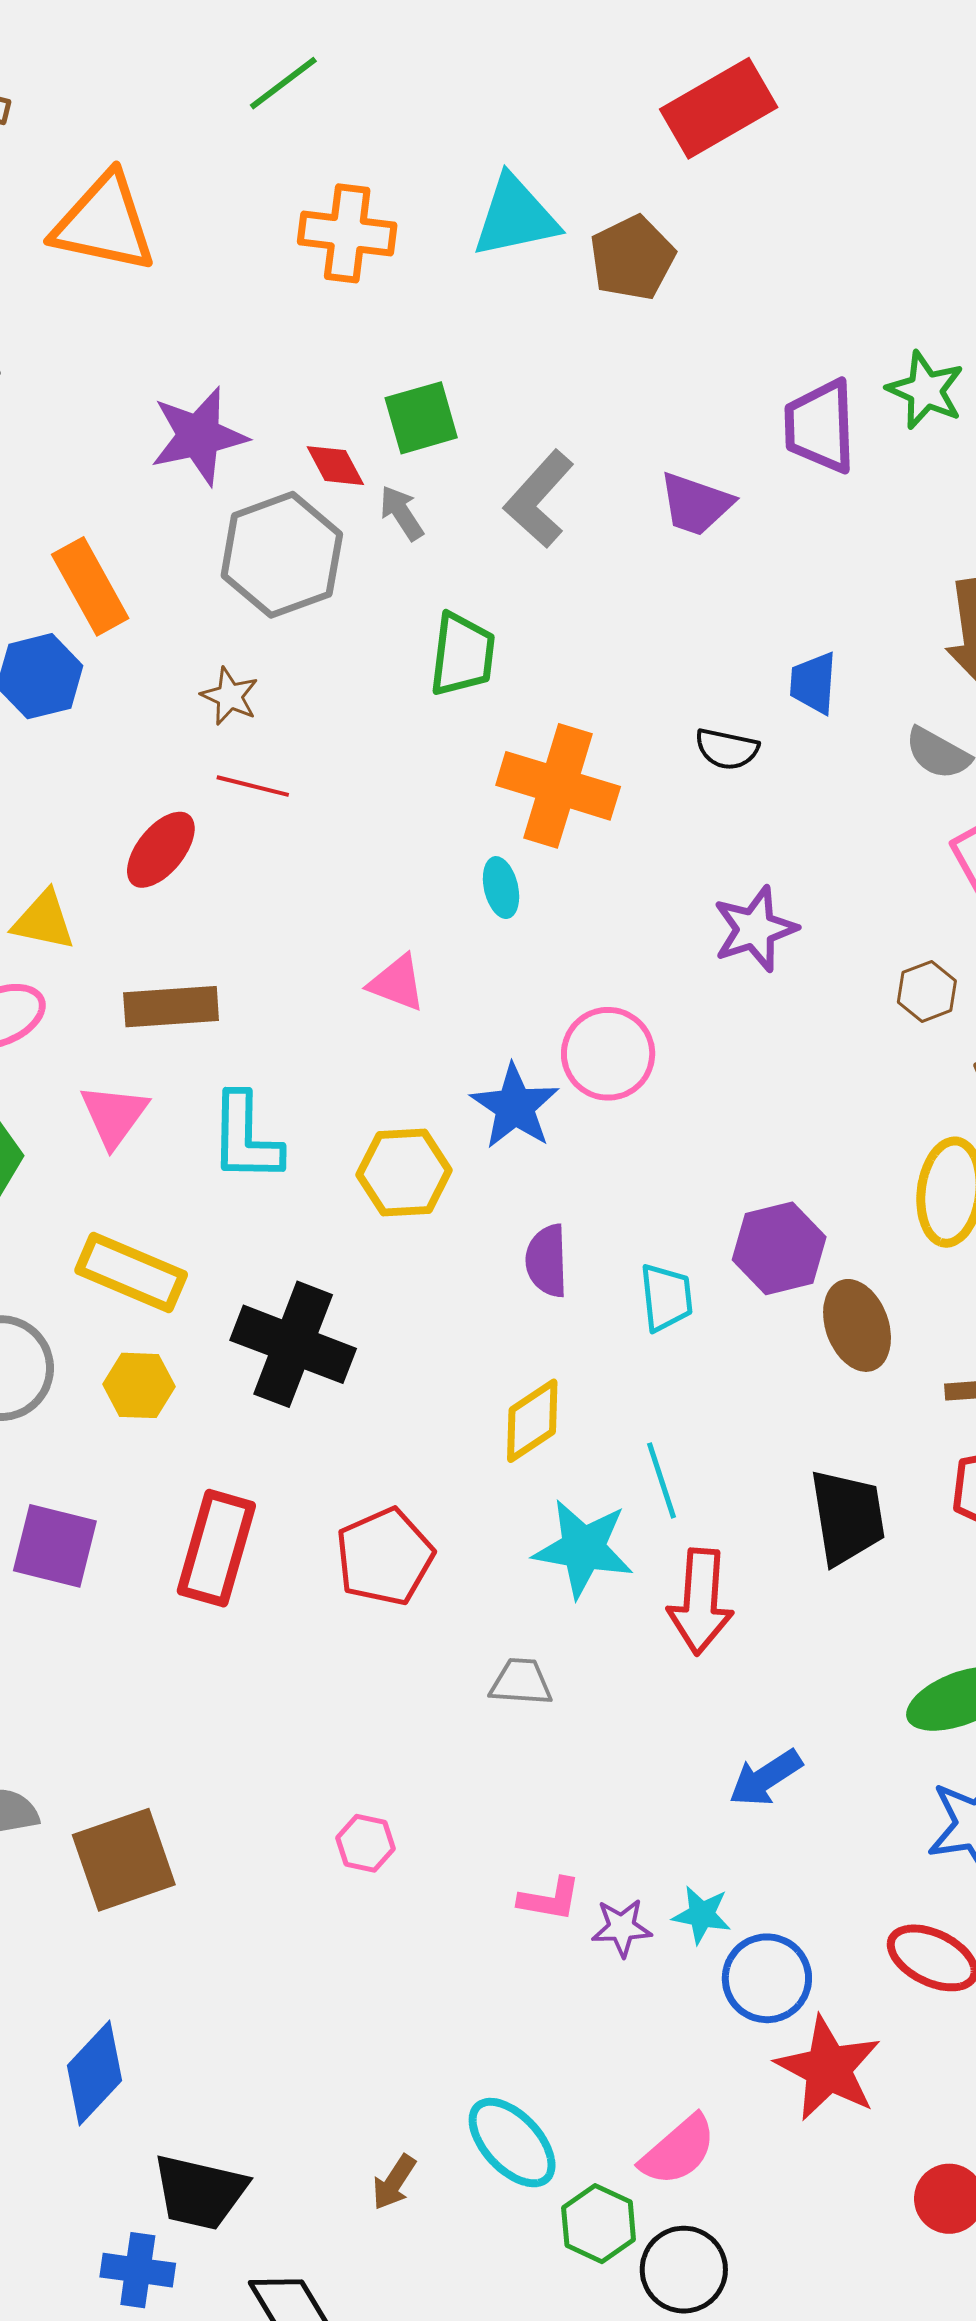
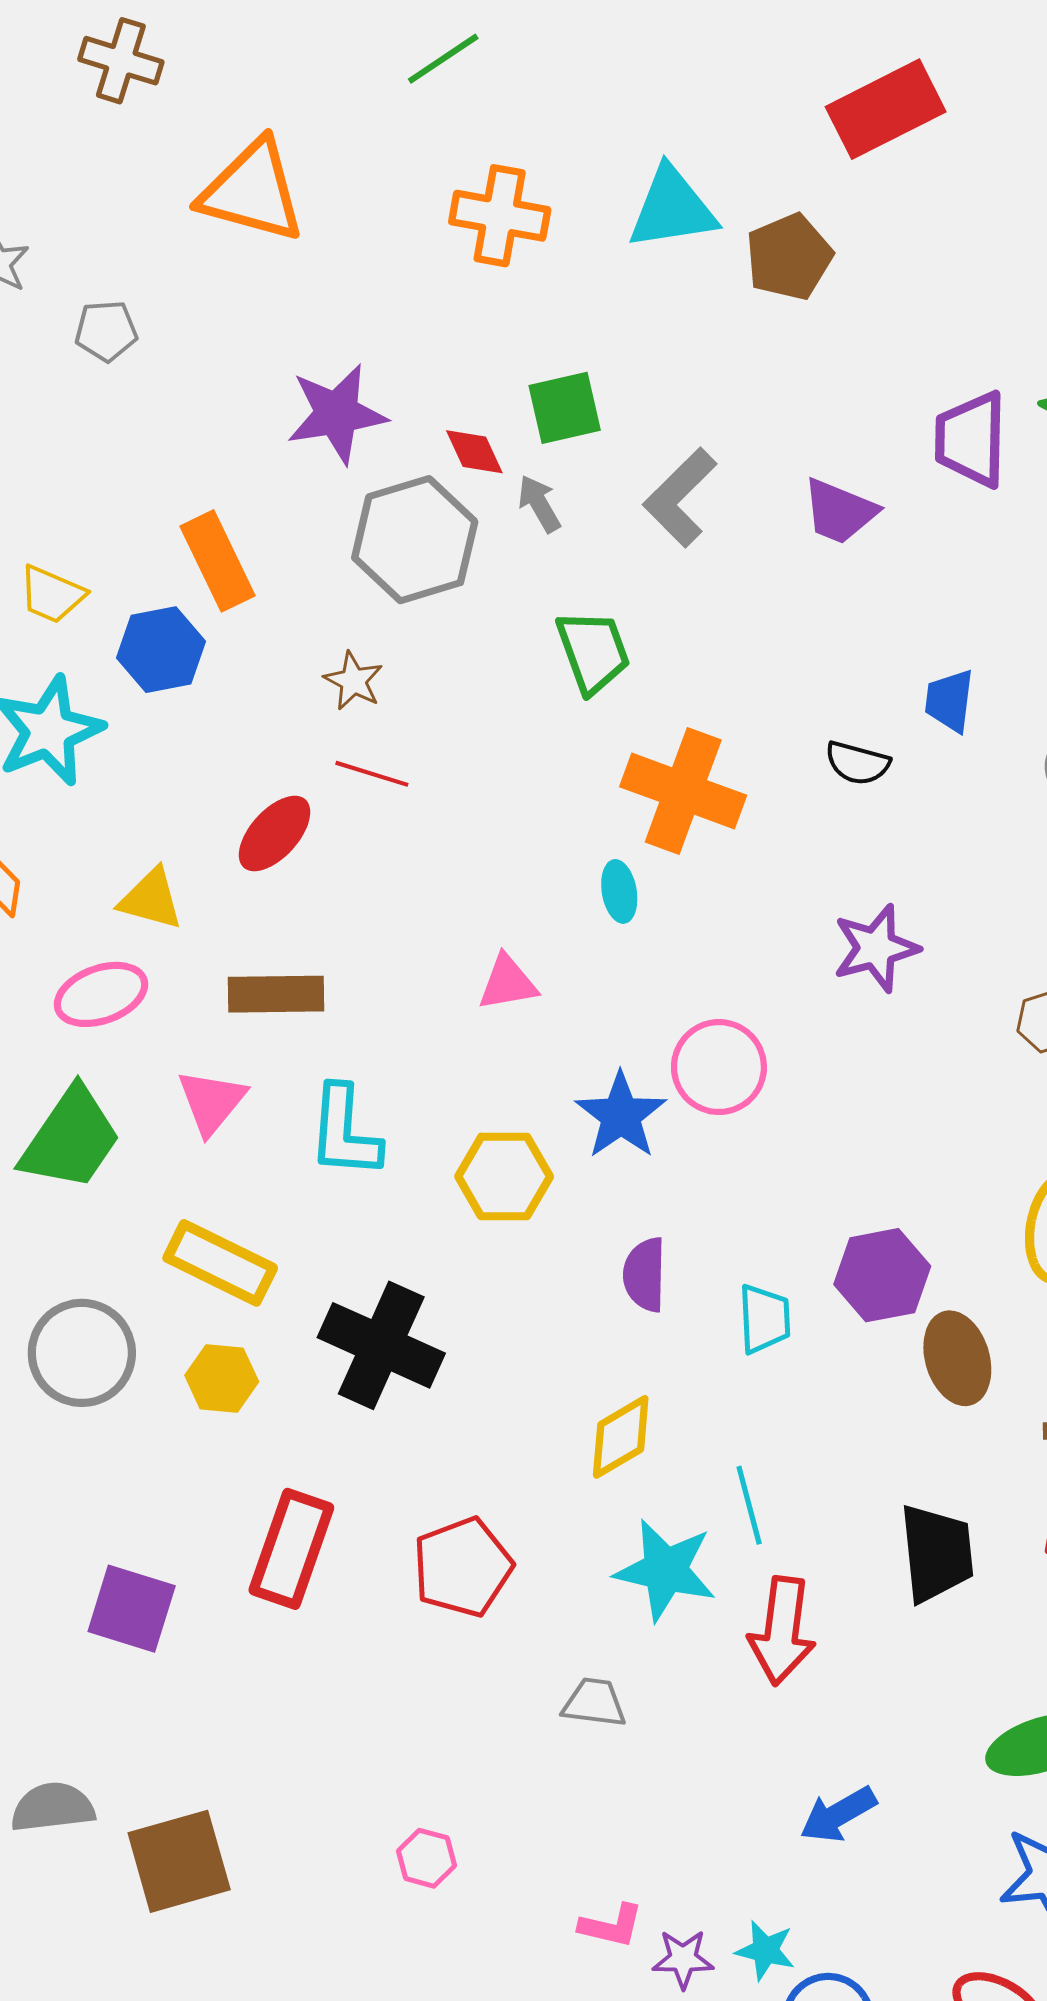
green trapezoid: (462, 655) -> (593, 652), turned -30
pink triangle: (397, 983) -> (508, 983), turned -34
purple square: (55, 1546) -> (132, 1609), moved

